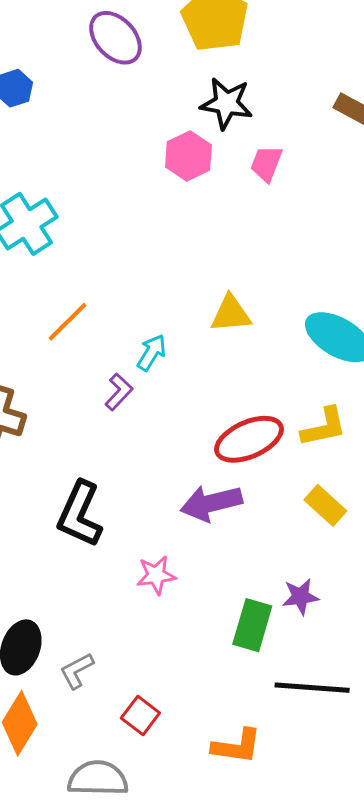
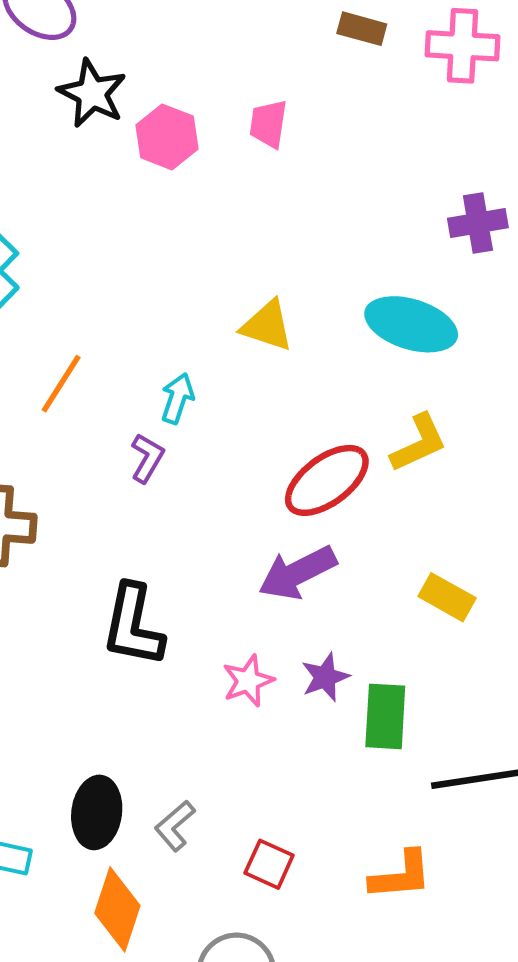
black star: (226, 103) -> (92, 93), moved, turned 30
yellow triangle: (231, 314) -> (267, 326), turned 36
yellow rectangle: (325, 505) -> (447, 597), moved
purple star: (300, 597) -> (325, 677), moved

